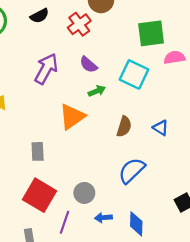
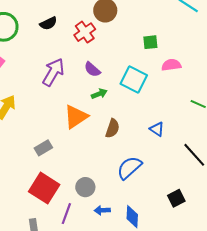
green square: (151, 33) -> (150, 42), size x0.6
brown semicircle: (124, 127) -> (112, 128), moved
gray rectangle: (38, 151) -> (43, 148), turned 60

